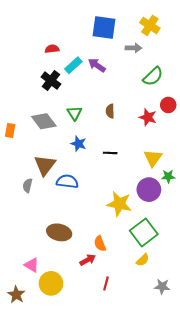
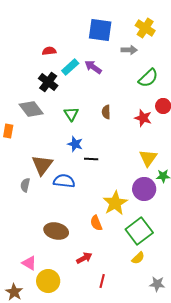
gray diamond: (44, 121) -> (31, 109), moved
black line: (110, 153) -> (91, 159), moved
yellow star: (119, 204) -> (115, 203), turned 30
orange semicircle: (100, 244) -> (96, 223), moved

